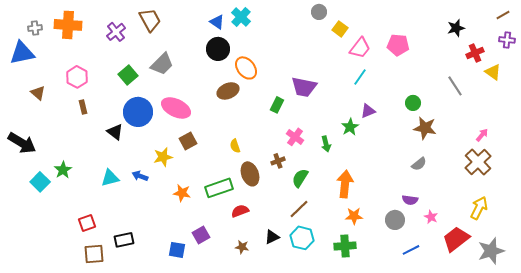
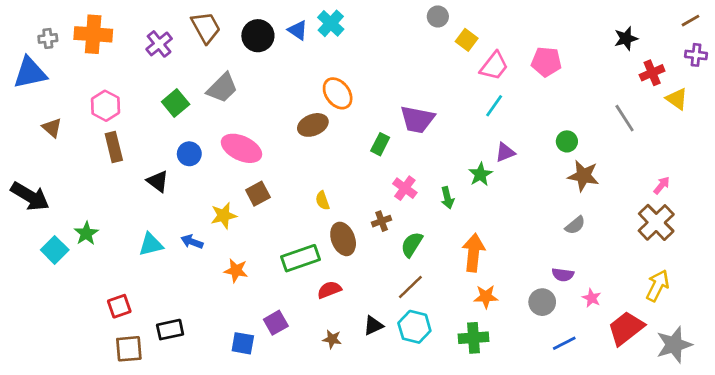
black circle: (218, 49) -> (258, 36), moved
brown rectangle: (83, 107) -> (114, 147), size x1.5
blue circle: (138, 112) -> (189, 154), size x0.6
orange star: (182, 193) -> (236, 271), moved

